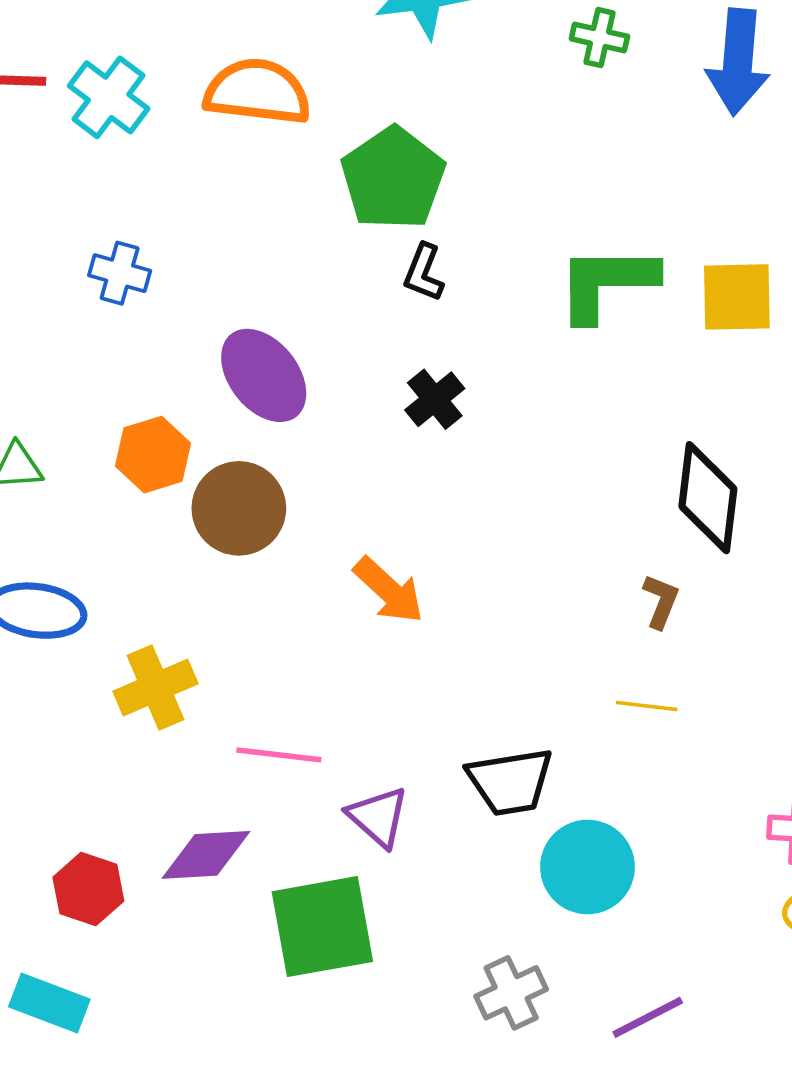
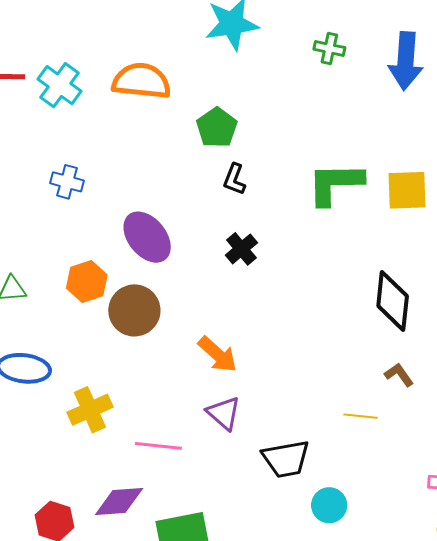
green pentagon: (393, 178) -> (217, 128), size x0.7
brown L-shape: (661, 601) -> (399, 375), moved, turned -56
purple triangle: (378, 817) -> (224, 413), moved
cyan circle: (588, 867) -> (329, 505), size x0.7

